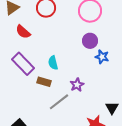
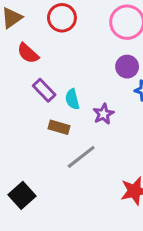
purple rectangle: (23, 64) -> (44, 90), moved, size x0.7
purple star: (77, 85) -> (103, 114), moved

